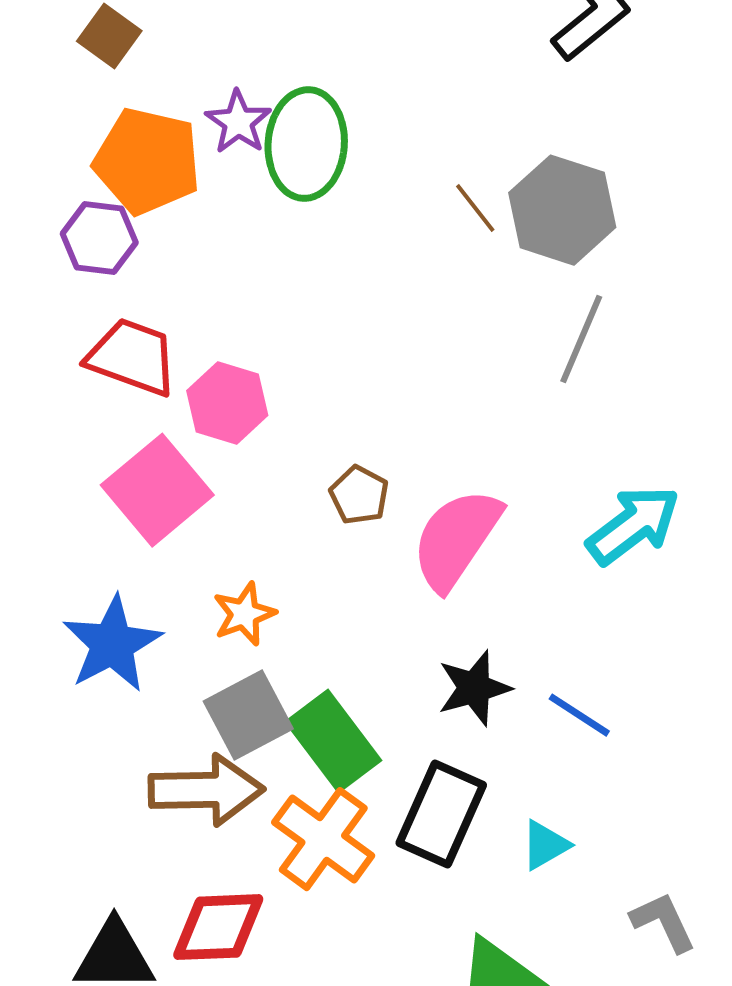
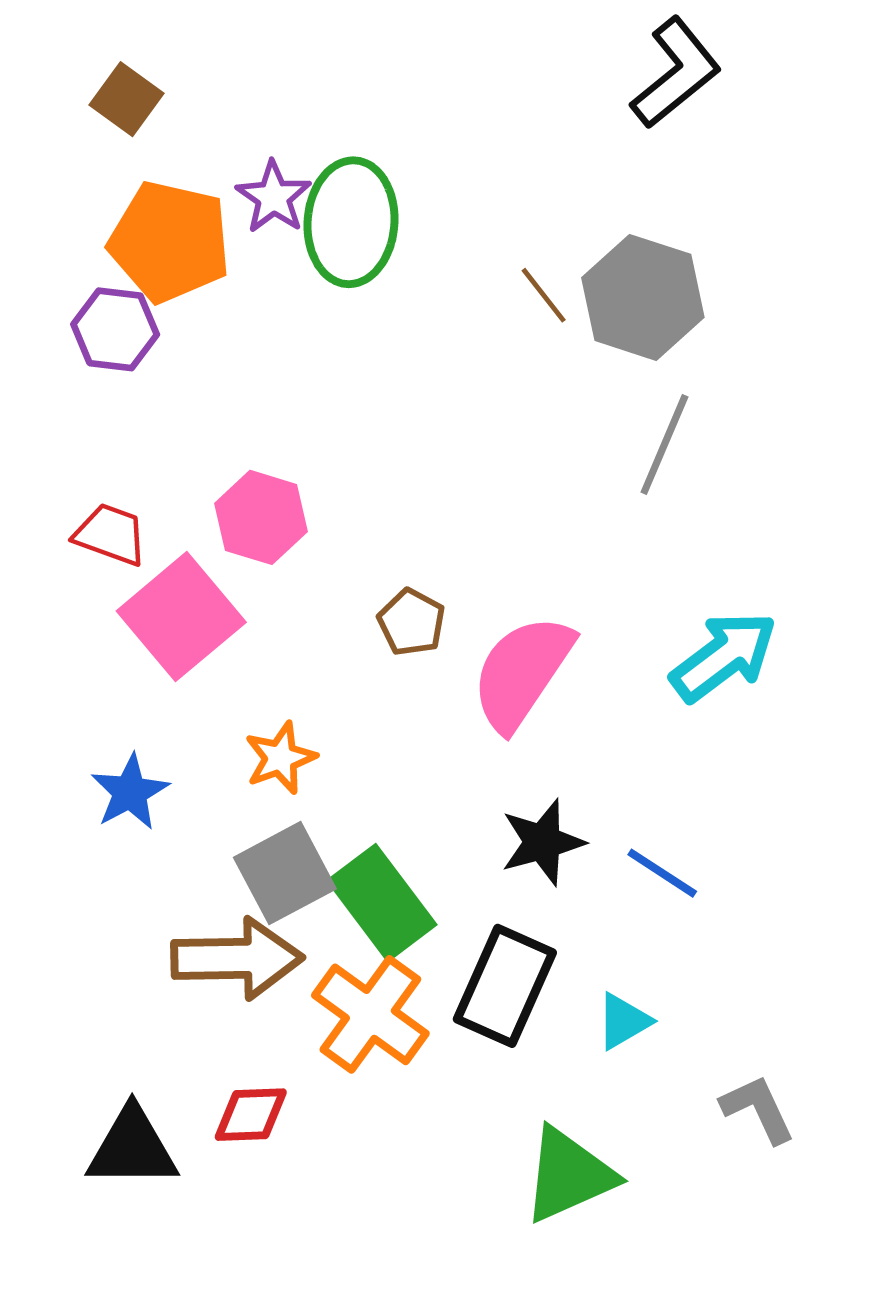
red trapezoid: (132, 357) -> (111, 535), moved, size x0.7
blue star: (112, 644) -> (130, 792), size x0.7
red diamond: (218, 927) -> (251, 1115), size x0.7

